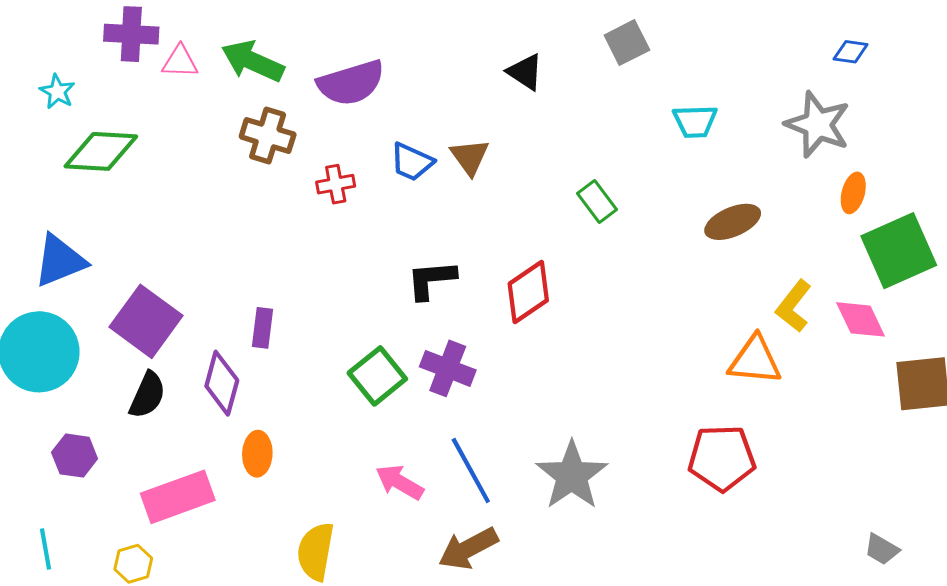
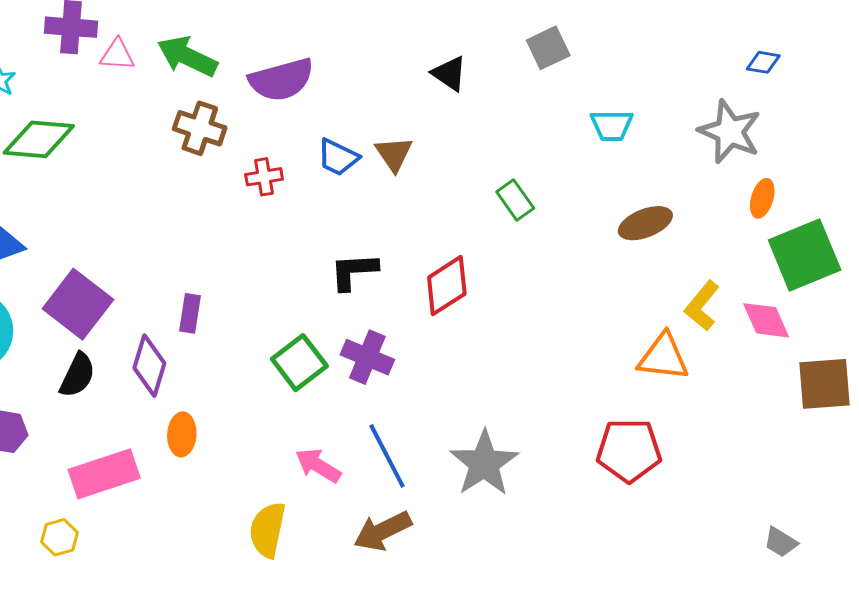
yellow semicircle: (316, 551) -> (268, 530), moved

